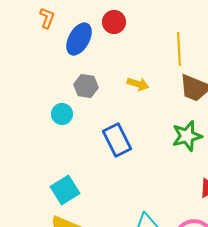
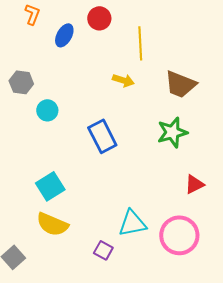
blue ellipse: (79, 39) -> (64, 35), size x0.7
yellow line: (179, 49) -> (140, 43), moved
gray hexagon: (86, 86) -> (21, 82), moved

